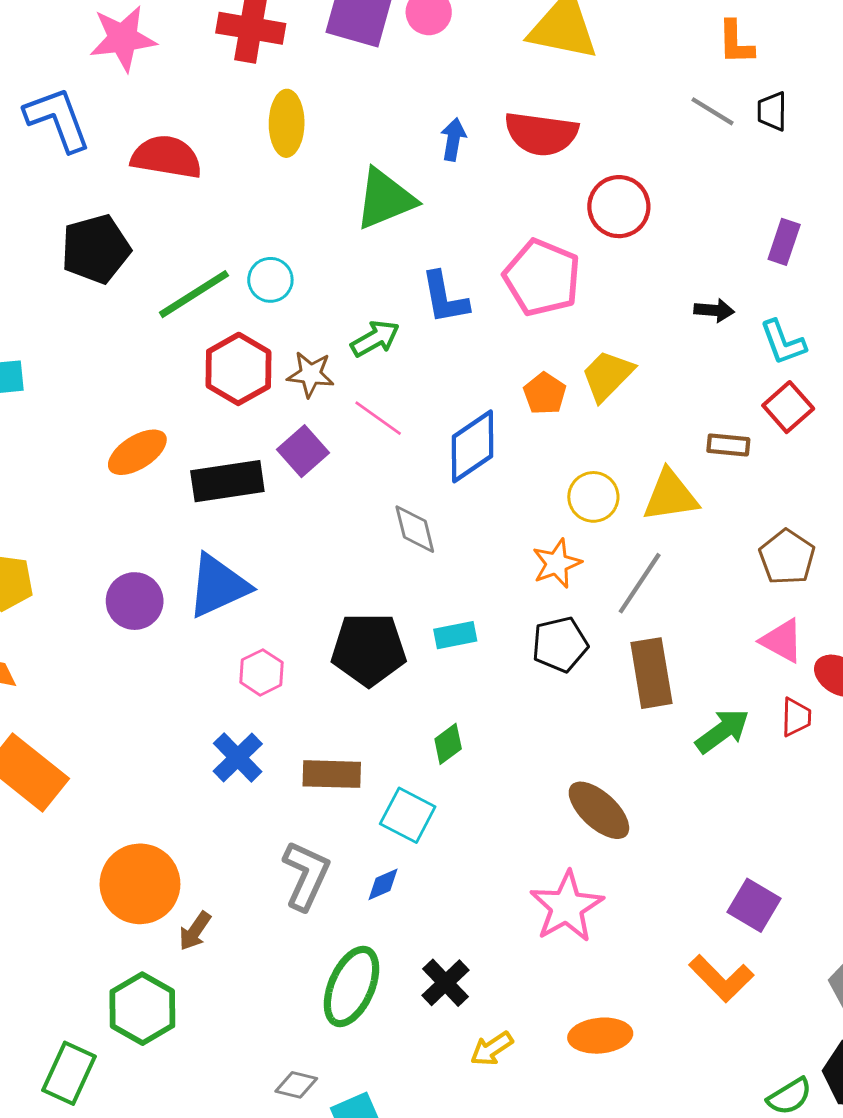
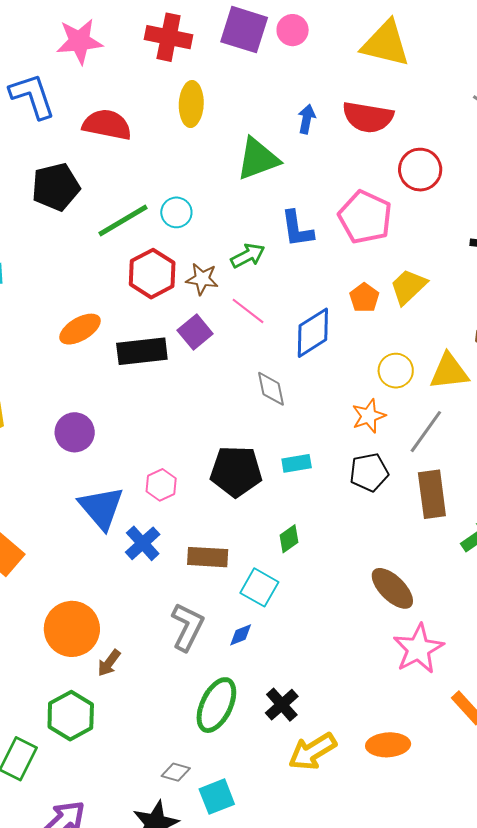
blue triangle: (218, 586) -> (101, 508), moved, turned -48
pink star: (567, 907) -> (418, 649), moved
yellow arrow: (492, 1049) -> (312, 751), size x1.6

